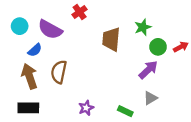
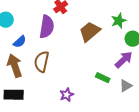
purple semicircle: (50, 29) -> (47, 27), moved, turned -110
brown trapezoid: (111, 39) -> (90, 32), turned 45
green rectangle: (125, 111) -> (103, 78), moved

